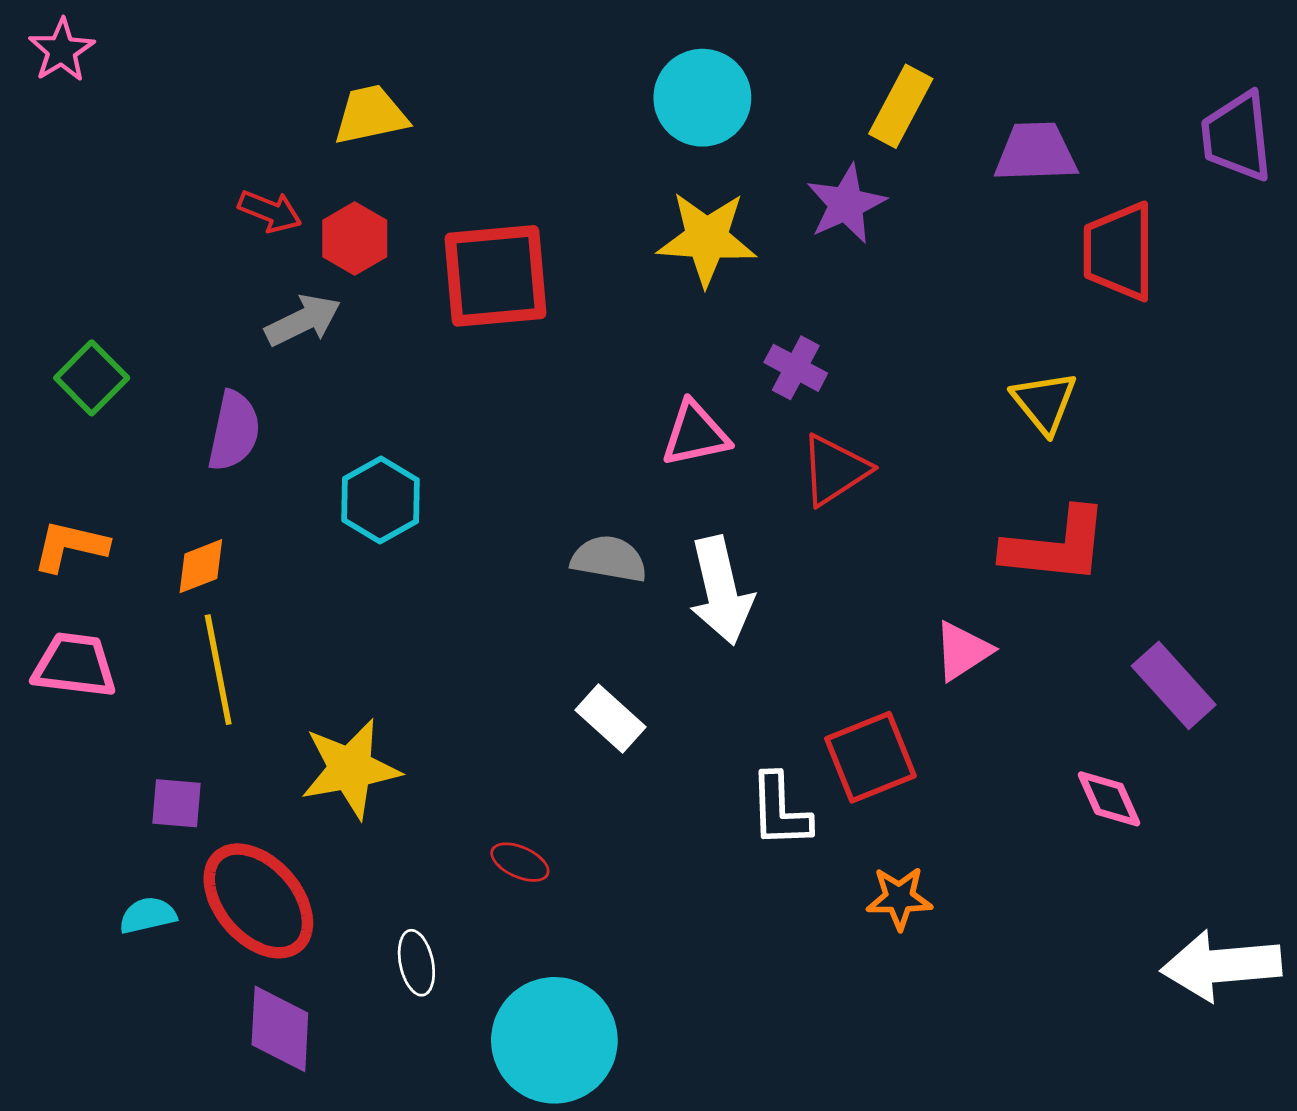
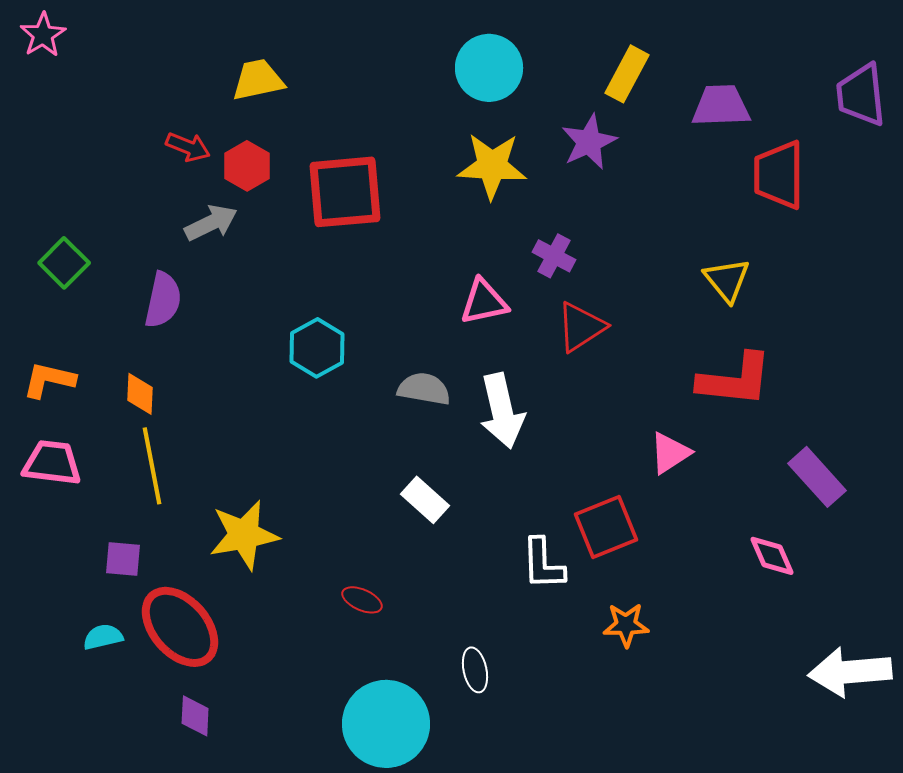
cyan hexagon: (381, 500) -> (317, 348), moved
orange diamond: (201, 566) -> (140, 394), turned -66
white ellipse: (416, 963) -> (475, 670), moved
purple diamond: (280, 1029) -> (195, 716), size x0.7

